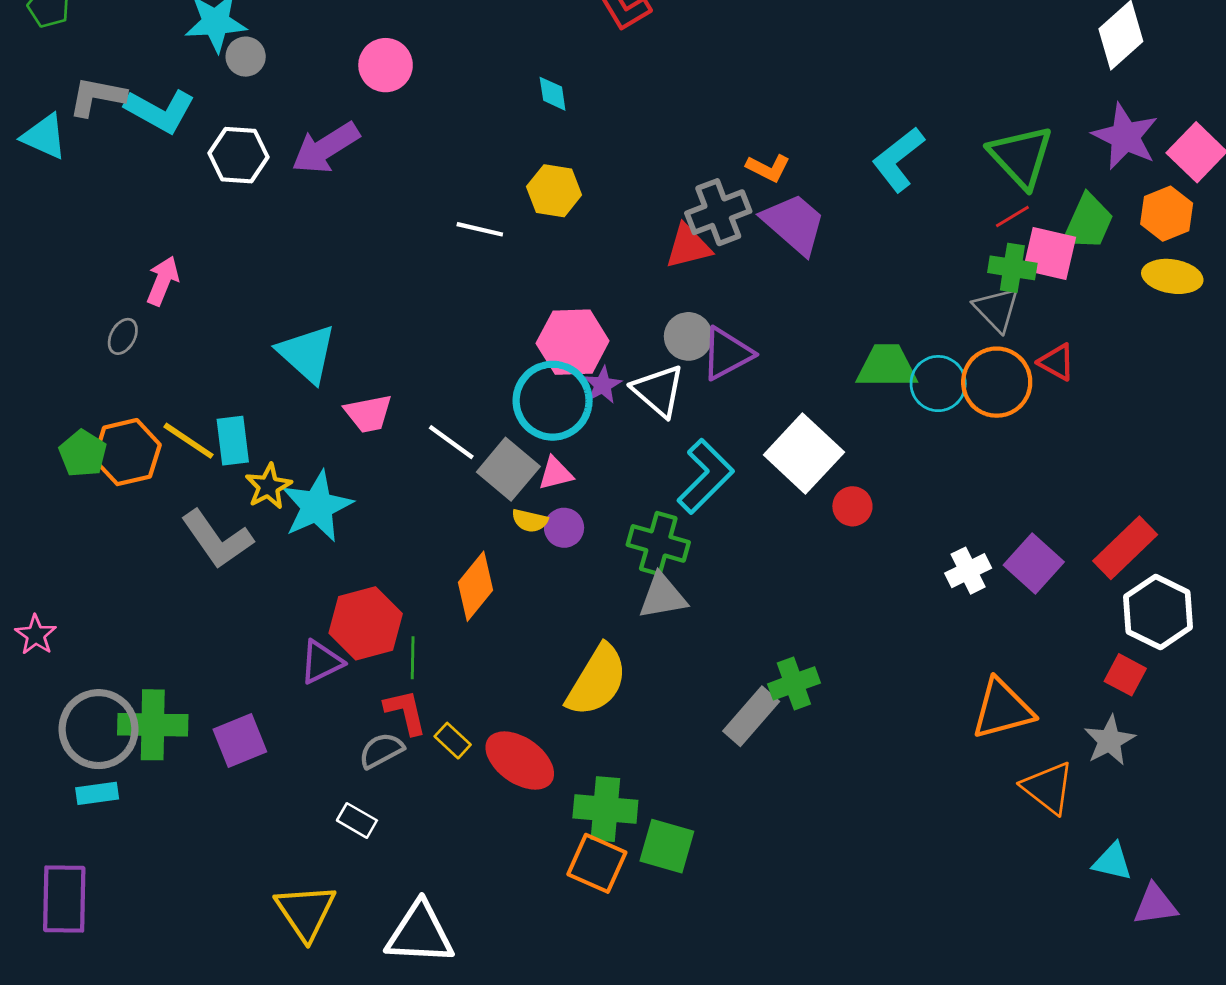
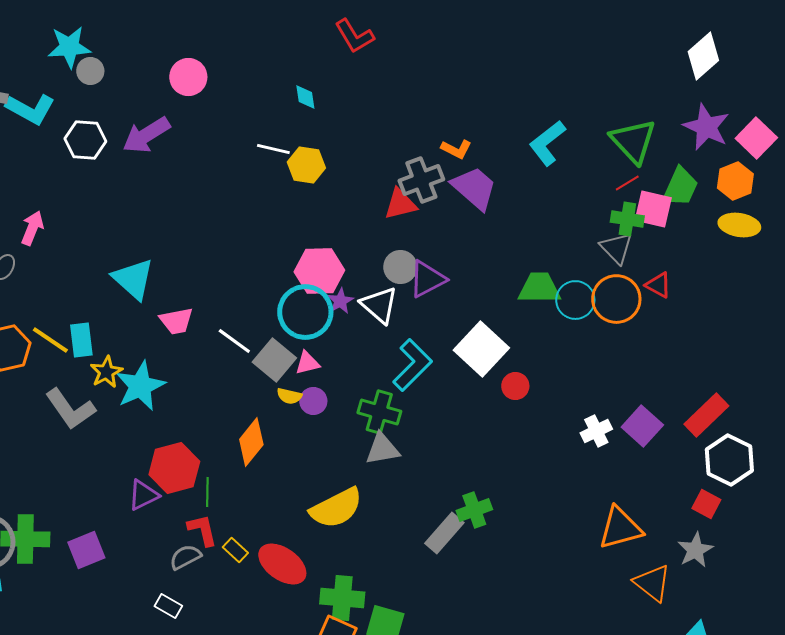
white line: (480, 229) -> (273, 149), moved
yellow semicircle: (597, 681) -> (336, 508), turned 32

